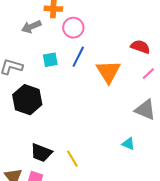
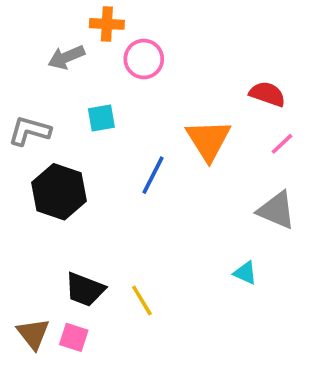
blue line: (78, 57) -> (153, 175), moved

